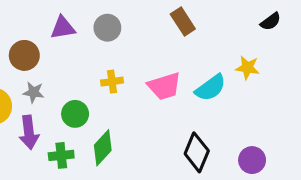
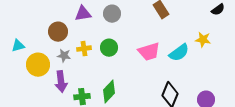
yellow cross: (112, 82) -> (84, 49), moved
green circle: (75, 114) -> (109, 48), moved

